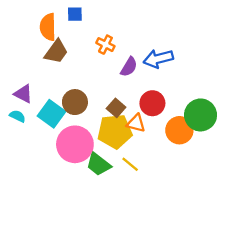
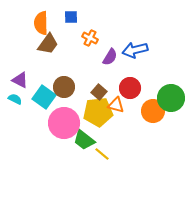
blue square: (75, 14) -> (71, 17), moved
yellow line: (130, 164) -> (102, 154), moved

